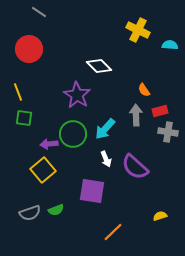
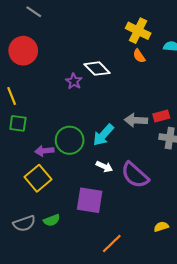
orange semicircle: (144, 90) -> (139, 56), moved
purple star: (77, 95) -> (74, 81), moved, size x0.6
gray arrow: (136, 115) -> (136, 120), turned -85
white arrow: (106, 159) -> (104, 167), turned -42

